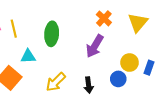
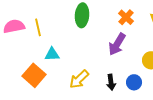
green ellipse: (52, 34) -> (82, 15), moved
blue circle: (118, 79) -> (134, 82), moved

